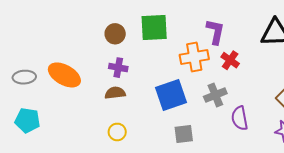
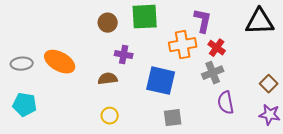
purple cross: (118, 68) -> (124, 55), moved
blue square: (171, 95) -> (161, 81), turned 32
gray cross: (215, 95) -> (213, 73), moved

